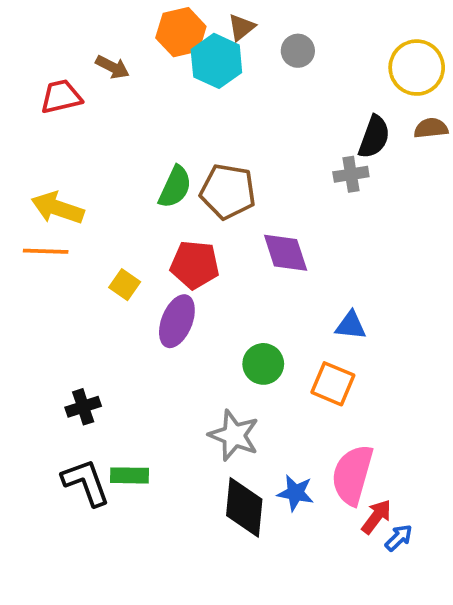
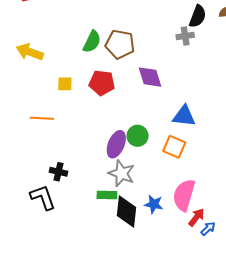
orange line: (46, 251) -> (42, 118), moved
yellow square: (125, 285) -> (65, 84), moved, turned -35
purple ellipse: (177, 321) -> (116, 144), moved
blue triangle: (351, 325) -> (184, 116), size x1.4
black cross: (83, 407) -> (59, 172), moved, turned 30
green rectangle: (129, 475) -> (107, 195), moved

